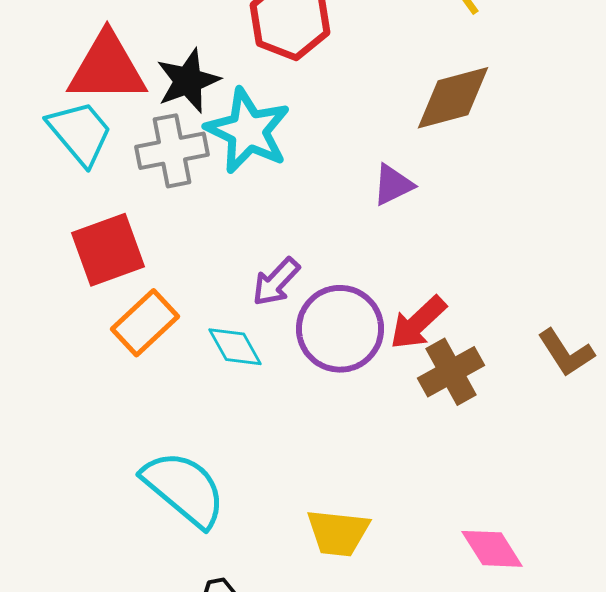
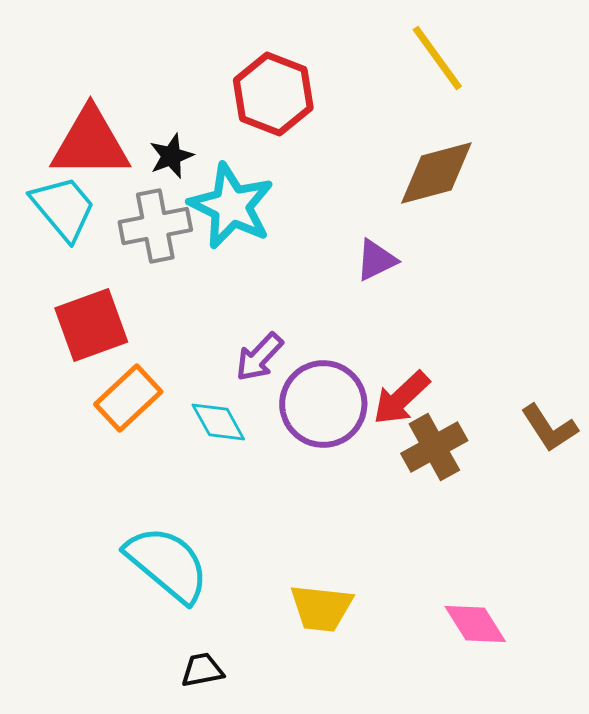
black star: (188, 81) -> (171, 156), size x0.7

